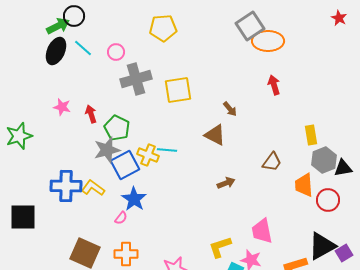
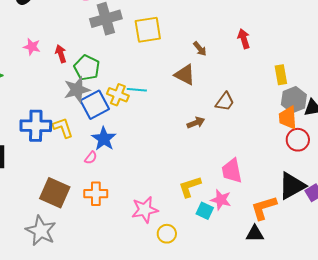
red arrow: (274, 85) -> (244, 39), moved
brown trapezoid: (272, 162) -> (225, 102), moved
orange trapezoid: (304, 185) -> (288, 118), moved
yellow L-shape: (93, 188) -> (63, 128), turned 35

